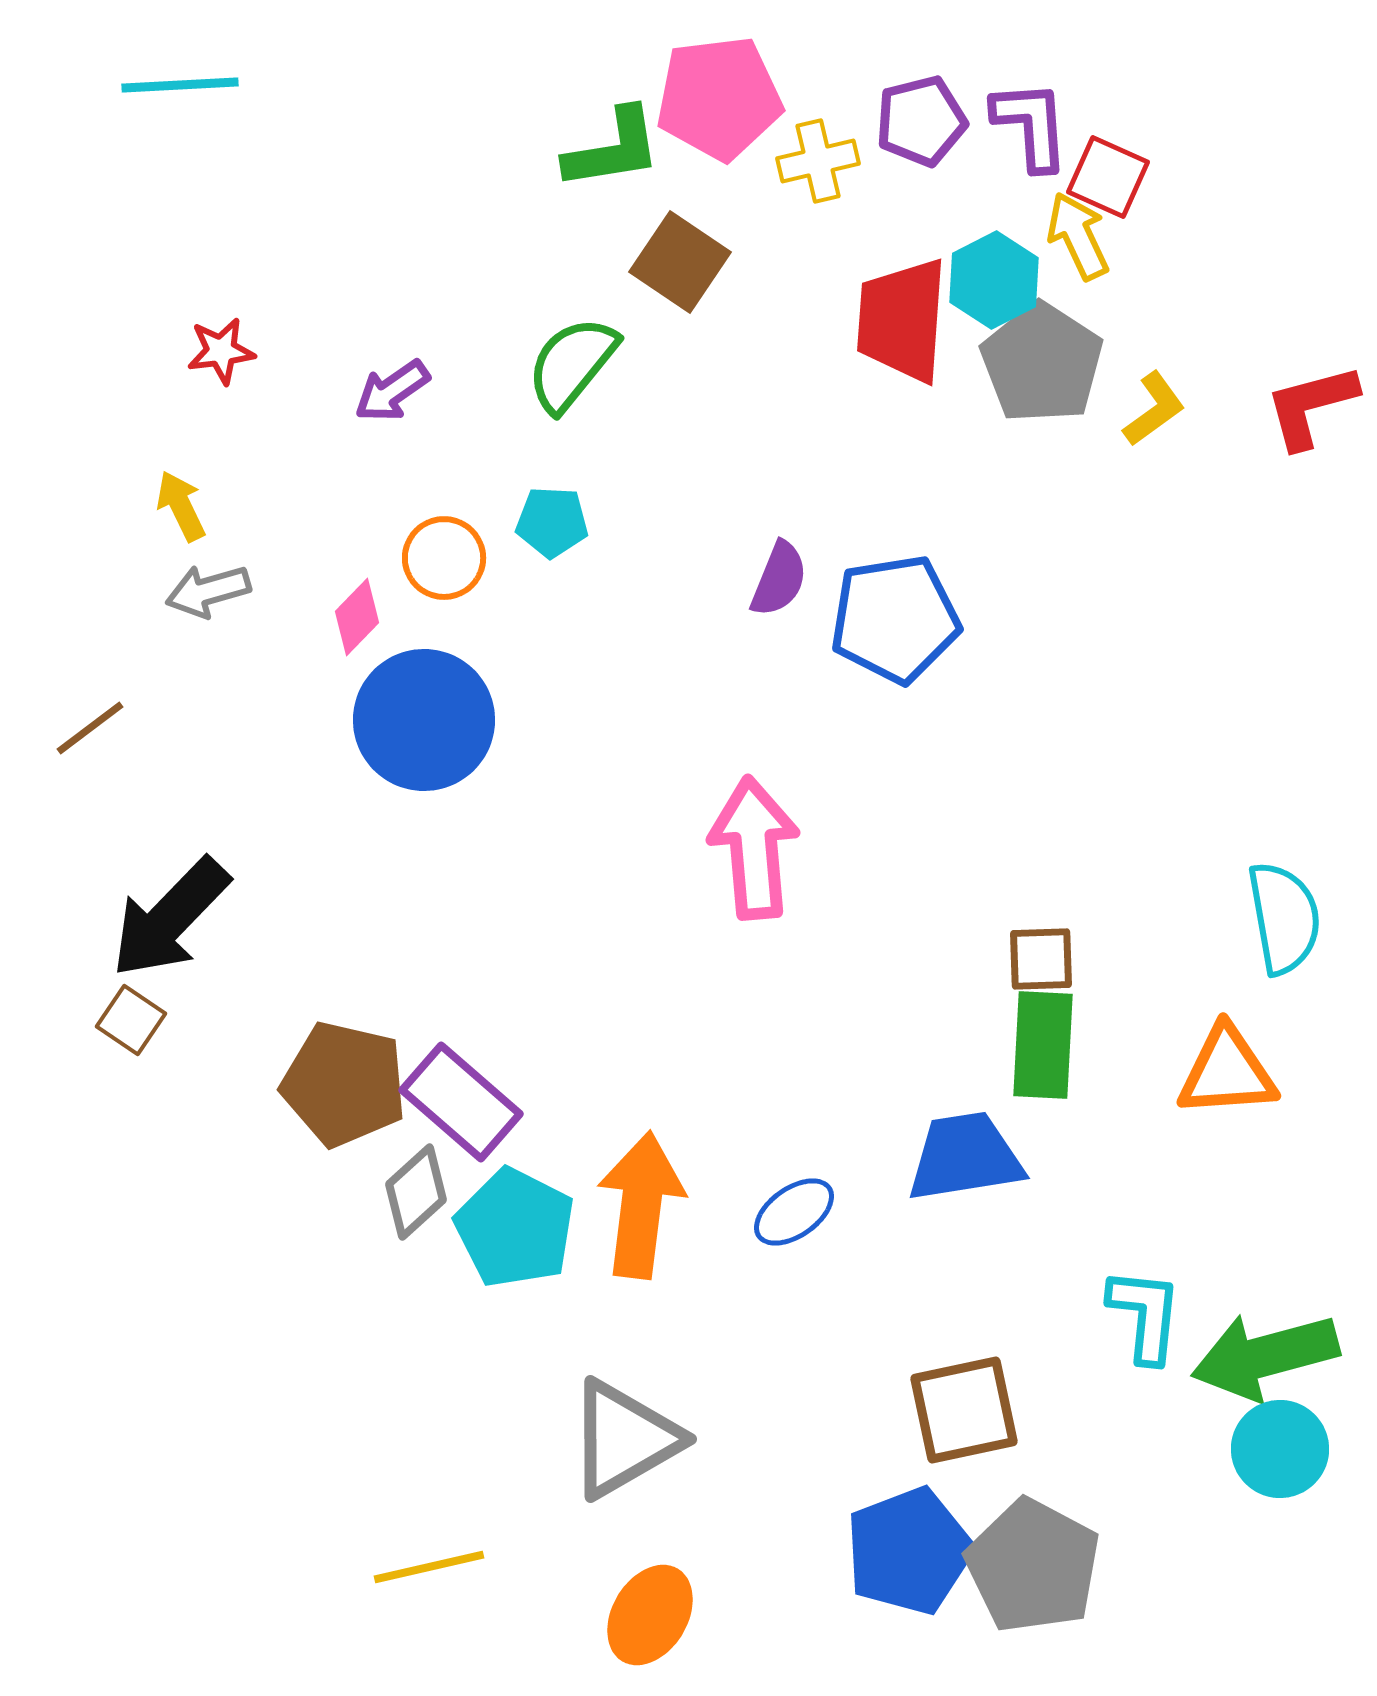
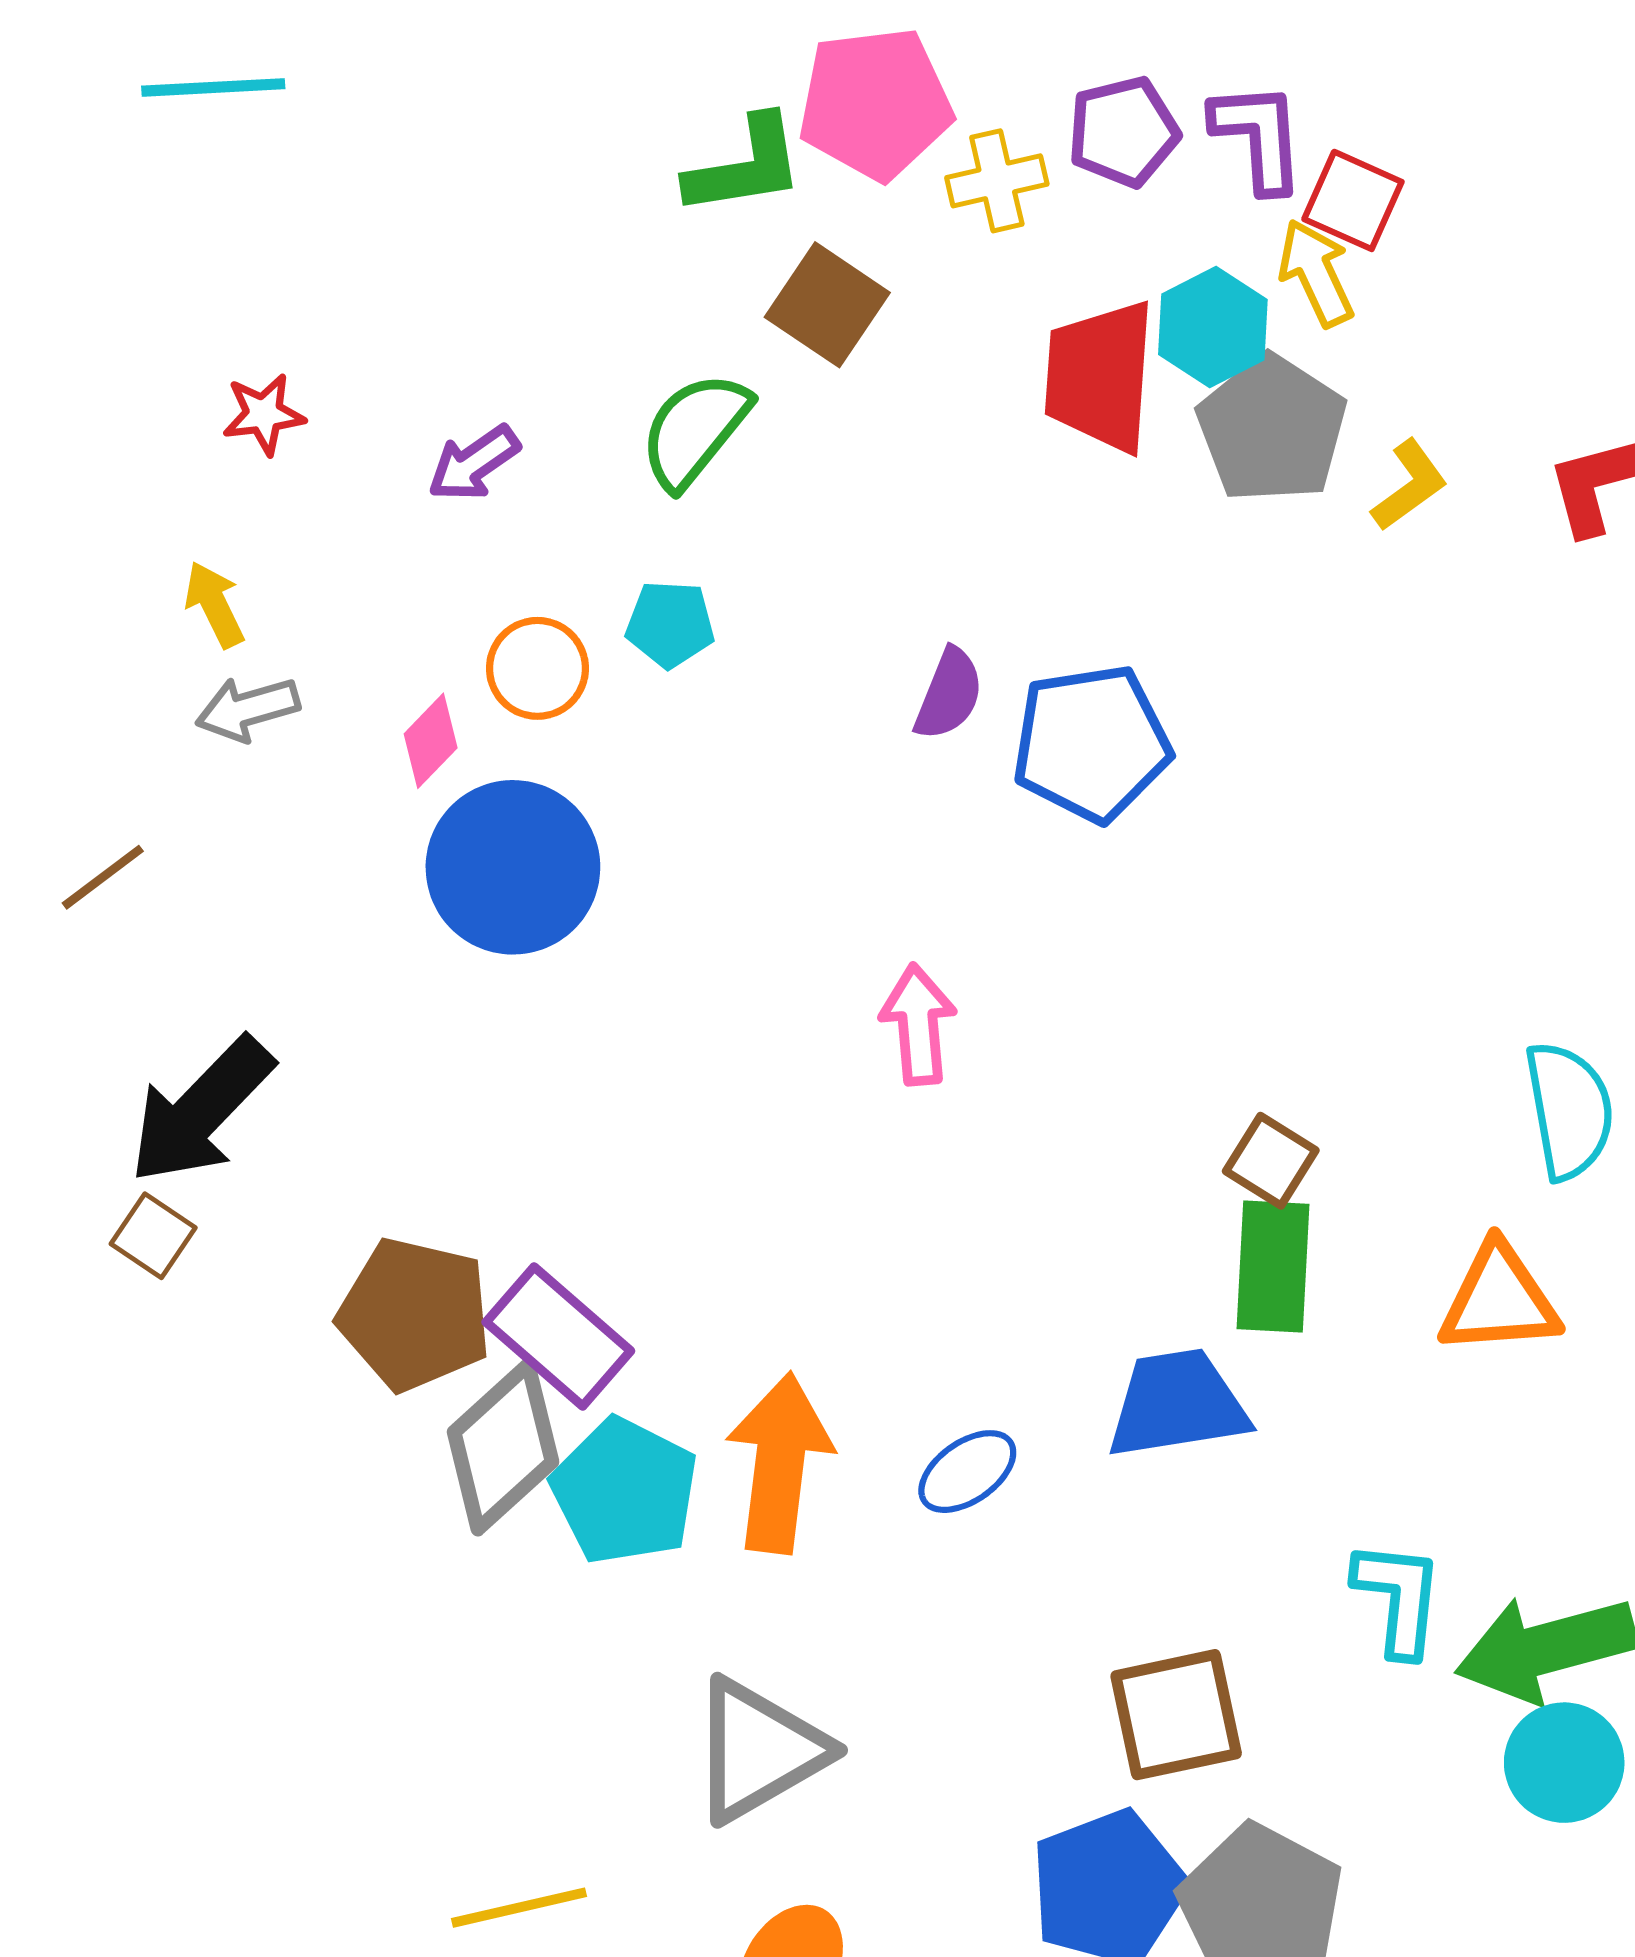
pink arrow: (754, 848) -> (918, 1025), size x0.7
brown square: (1041, 959) -> (1271, 1161), turned 34
gray diamond: (416, 1192) -> (503, 1447), size x1.5

